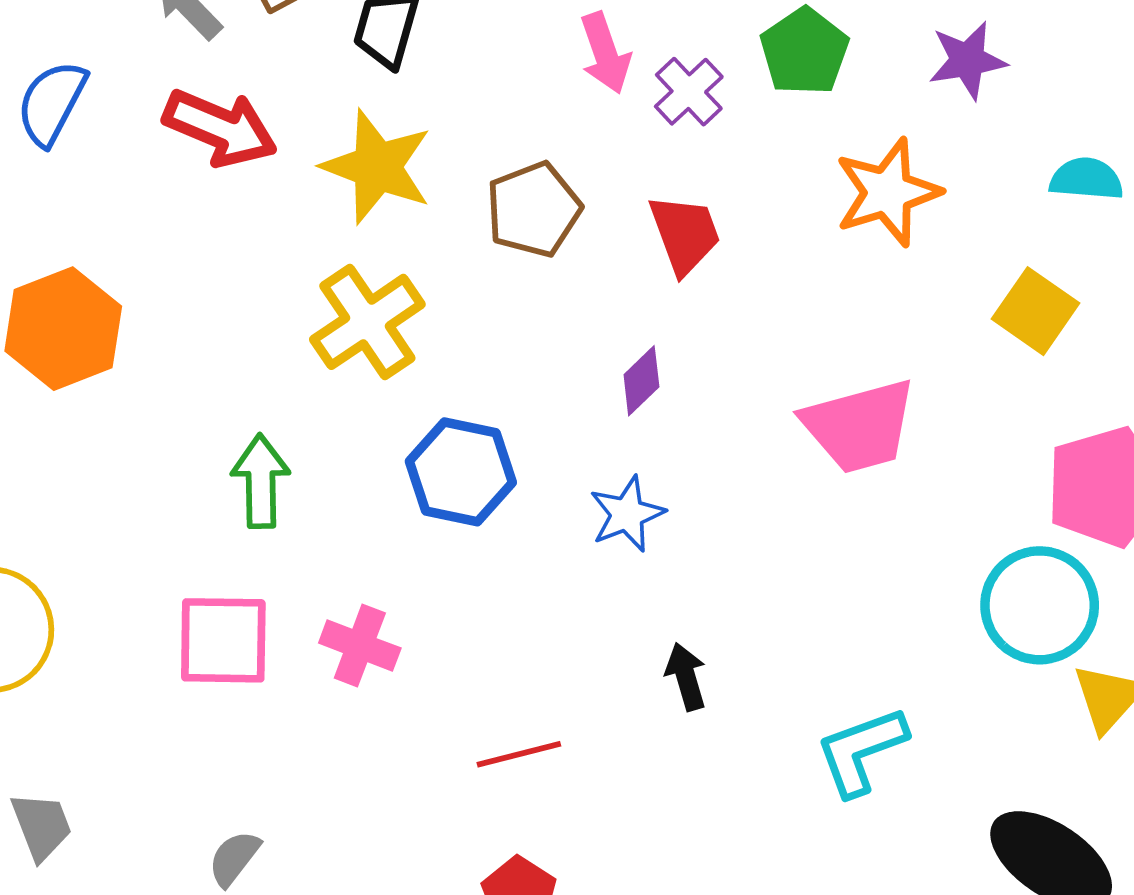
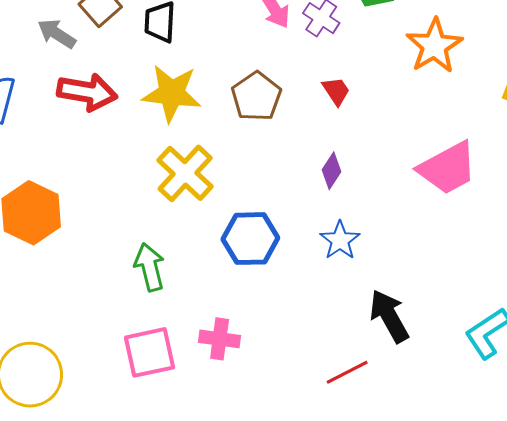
red trapezoid: (685, 234) -> (336, 91), size x0.7
black arrow: (686, 677) -> (389, 316), size x1.6
red line: (519, 754) -> (347, 372), moved

